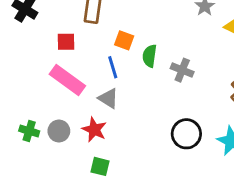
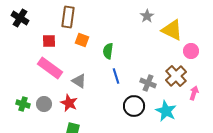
orange square: (124, 40) -> (82, 40), moved
blue line: (113, 67) -> (116, 76), moved
gray cross: (182, 70) -> (148, 83), moved

